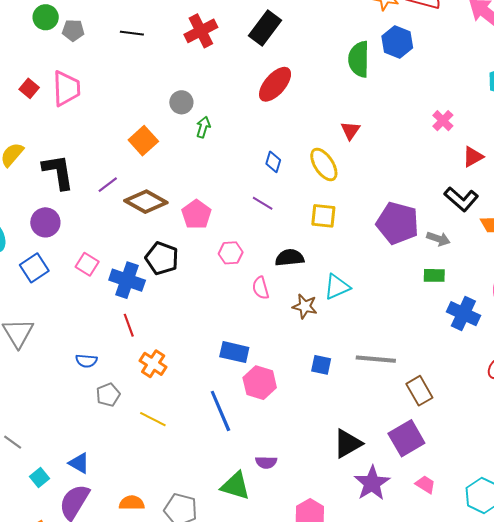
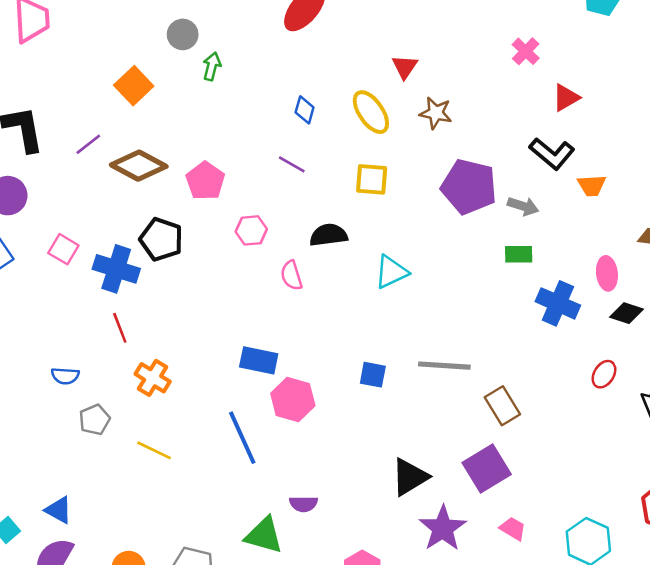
brown star: (305, 306) -> (436, 113), moved

